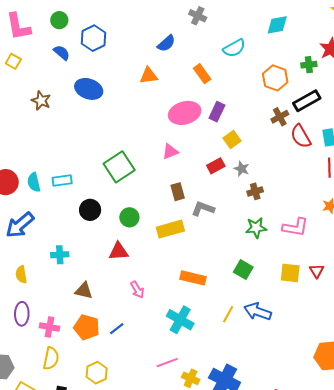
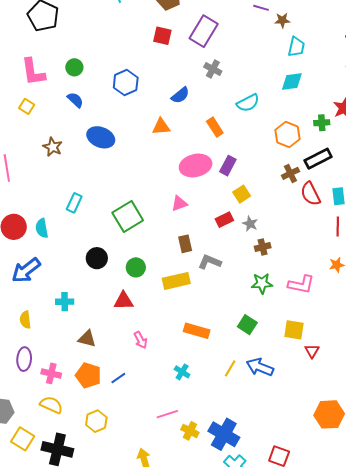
blue hexagon: (93, 38) -> (126, 83), moved
cyan rectangle: (62, 181) -> (74, 203), moved, turned -60
red triangle: (317, 271) -> (312, 351), moved
cyan cross: (180, 320) -> (182, 372), size x0.6
yellow semicircle: (51, 358) -> (51, 405), turned -80

